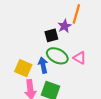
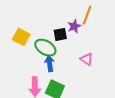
green ellipse: (57, 56) -> (45, 48), moved
yellow square: (23, 68) -> (21, 37), moved

